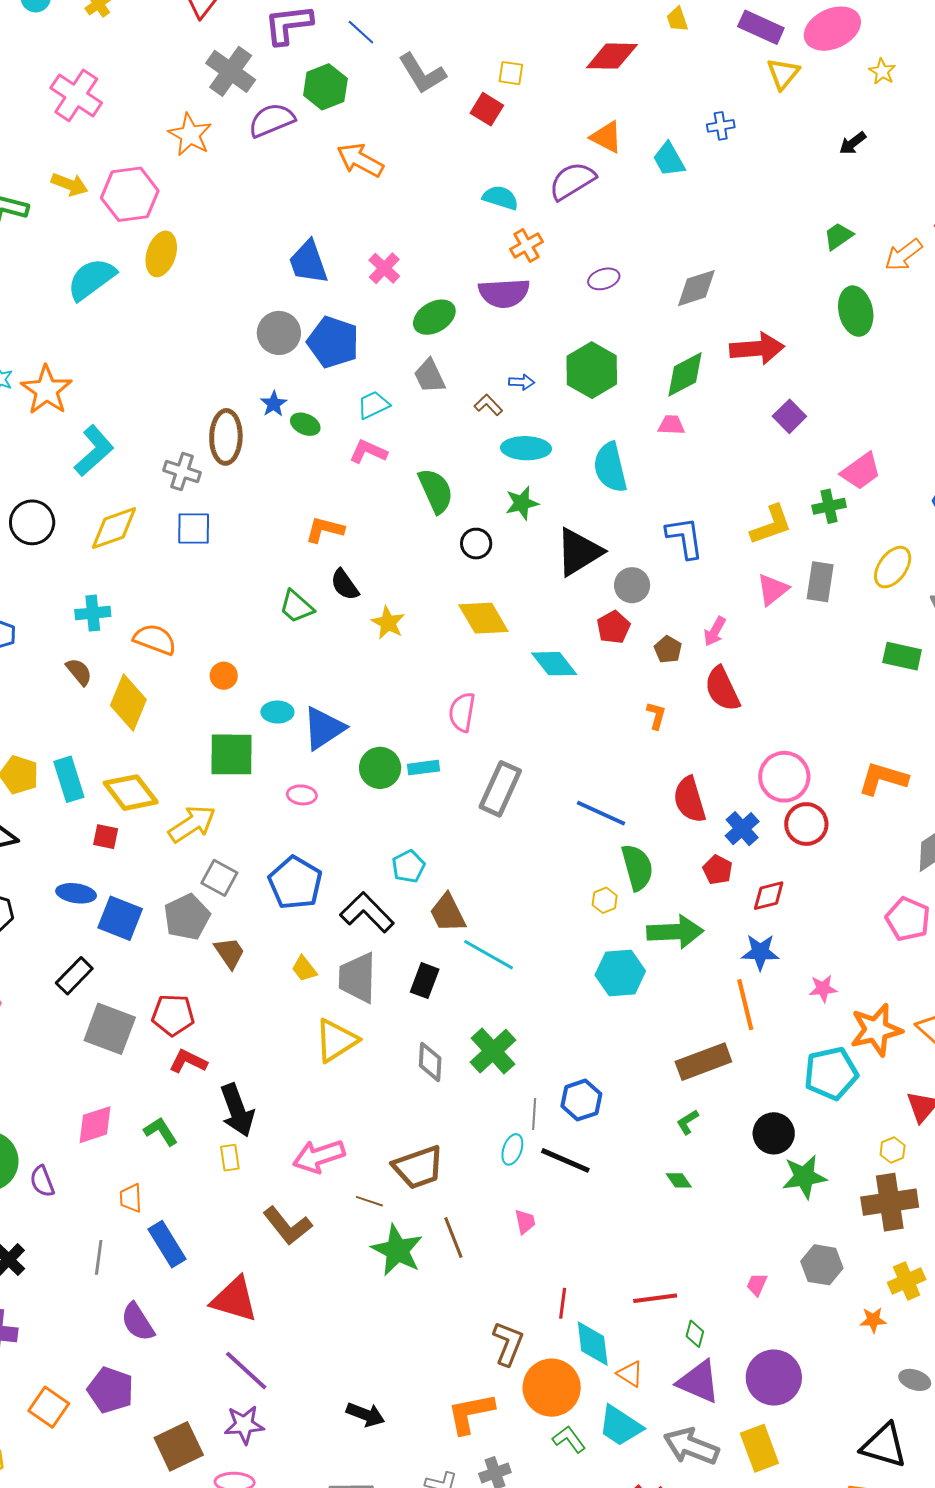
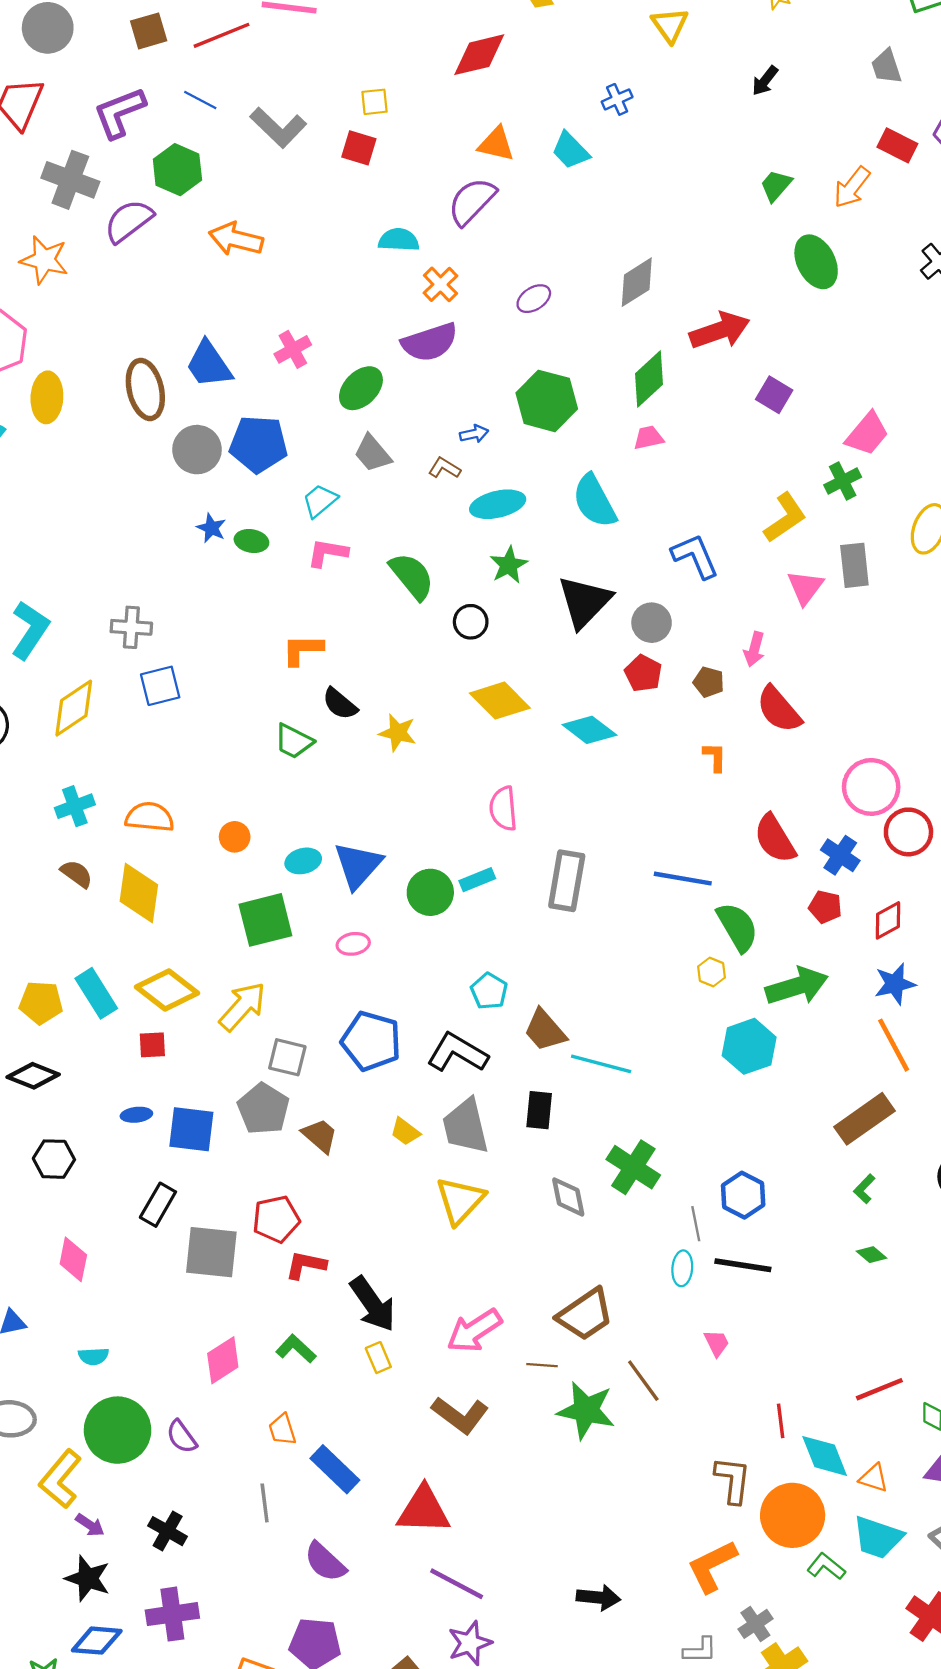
pink cross: (384, 268) -> (293, 349), turned 32
brown ellipse: (226, 437) -> (145, 389), moved
blue ellipse: (76, 893) -> (136, 1115), size x0.7

